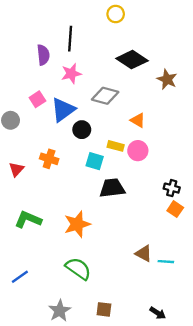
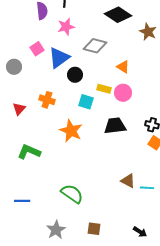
black trapezoid: (112, 188) -> (115, 126), moved
orange star: (77, 224) -> (71, 131), moved, turned -30
blue line: (20, 277) -> (22, 201), turned 35

